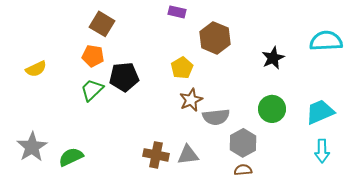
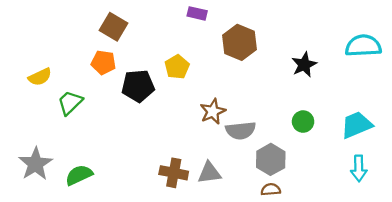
yellow pentagon: (182, 68) -> (177, 67), moved
green trapezoid: (92, 90) -> (70, 103), moved
green circle: (272, 109) -> (303, 122), size x0.7

